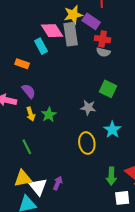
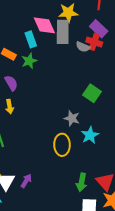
purple rectangle: (91, 21) -> (99, 29), moved
gray semicircle: (103, 52) -> (83, 47), moved
gray star: (88, 108) -> (72, 118), moved
green star: (49, 115) -> (29, 61), moved

